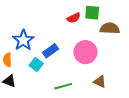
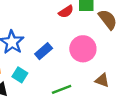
brown semicircle: (110, 28) -> (108, 19), turned 54
cyan square: (36, 65) -> (20, 75), moved

